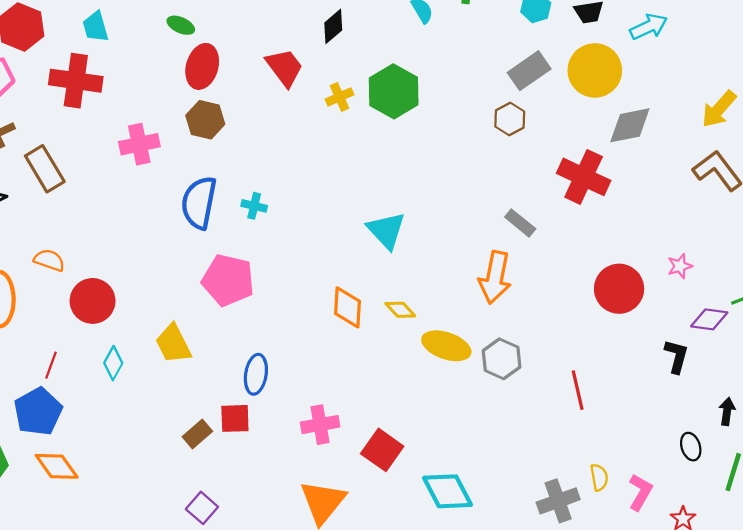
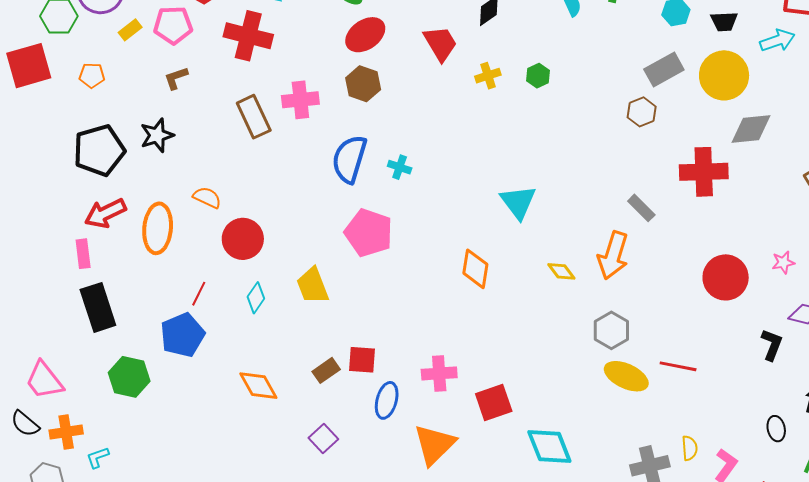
red ellipse: (202, 66) -> (365, 35), turned 33
green hexagon: (394, 91) -> (538, 76), size x0.5
brown rectangle: (45, 169) -> (254, 117), moved
red cross: (584, 177) -> (704, 172), turned -33
yellow diamond: (400, 310) -> (561, 271), moved
yellow ellipse: (446, 346) -> (626, 376), moved
blue ellipse: (256, 374) -> (387, 400), moved
red line: (578, 390) -> (678, 366), turned -72
red square: (382, 450) -> (494, 403), turned 30
orange diamond: (57, 466) -> (258, 386), moved

